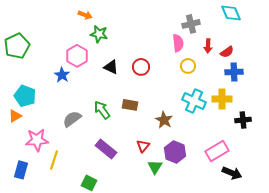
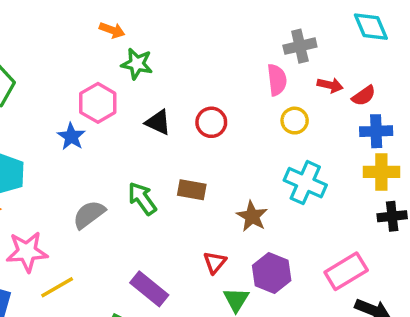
red arrow: (208, 46) -> (330, 85), turned -80
yellow cross: (222, 99) -> (381, 172), moved
purple rectangle: (106, 149) -> (149, 289), moved
yellow line: (54, 160) -> (57, 287), turned 42

